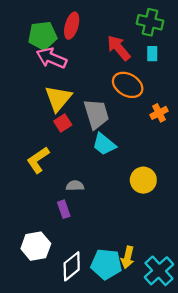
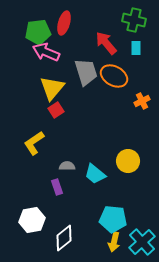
gray trapezoid: (96, 114) -> (86, 72), moved
cyan trapezoid: (104, 144) -> (95, 174), moved
yellow arrow: (128, 257) -> (114, 242), moved
cyan pentagon: (106, 264) -> (113, 219), moved

